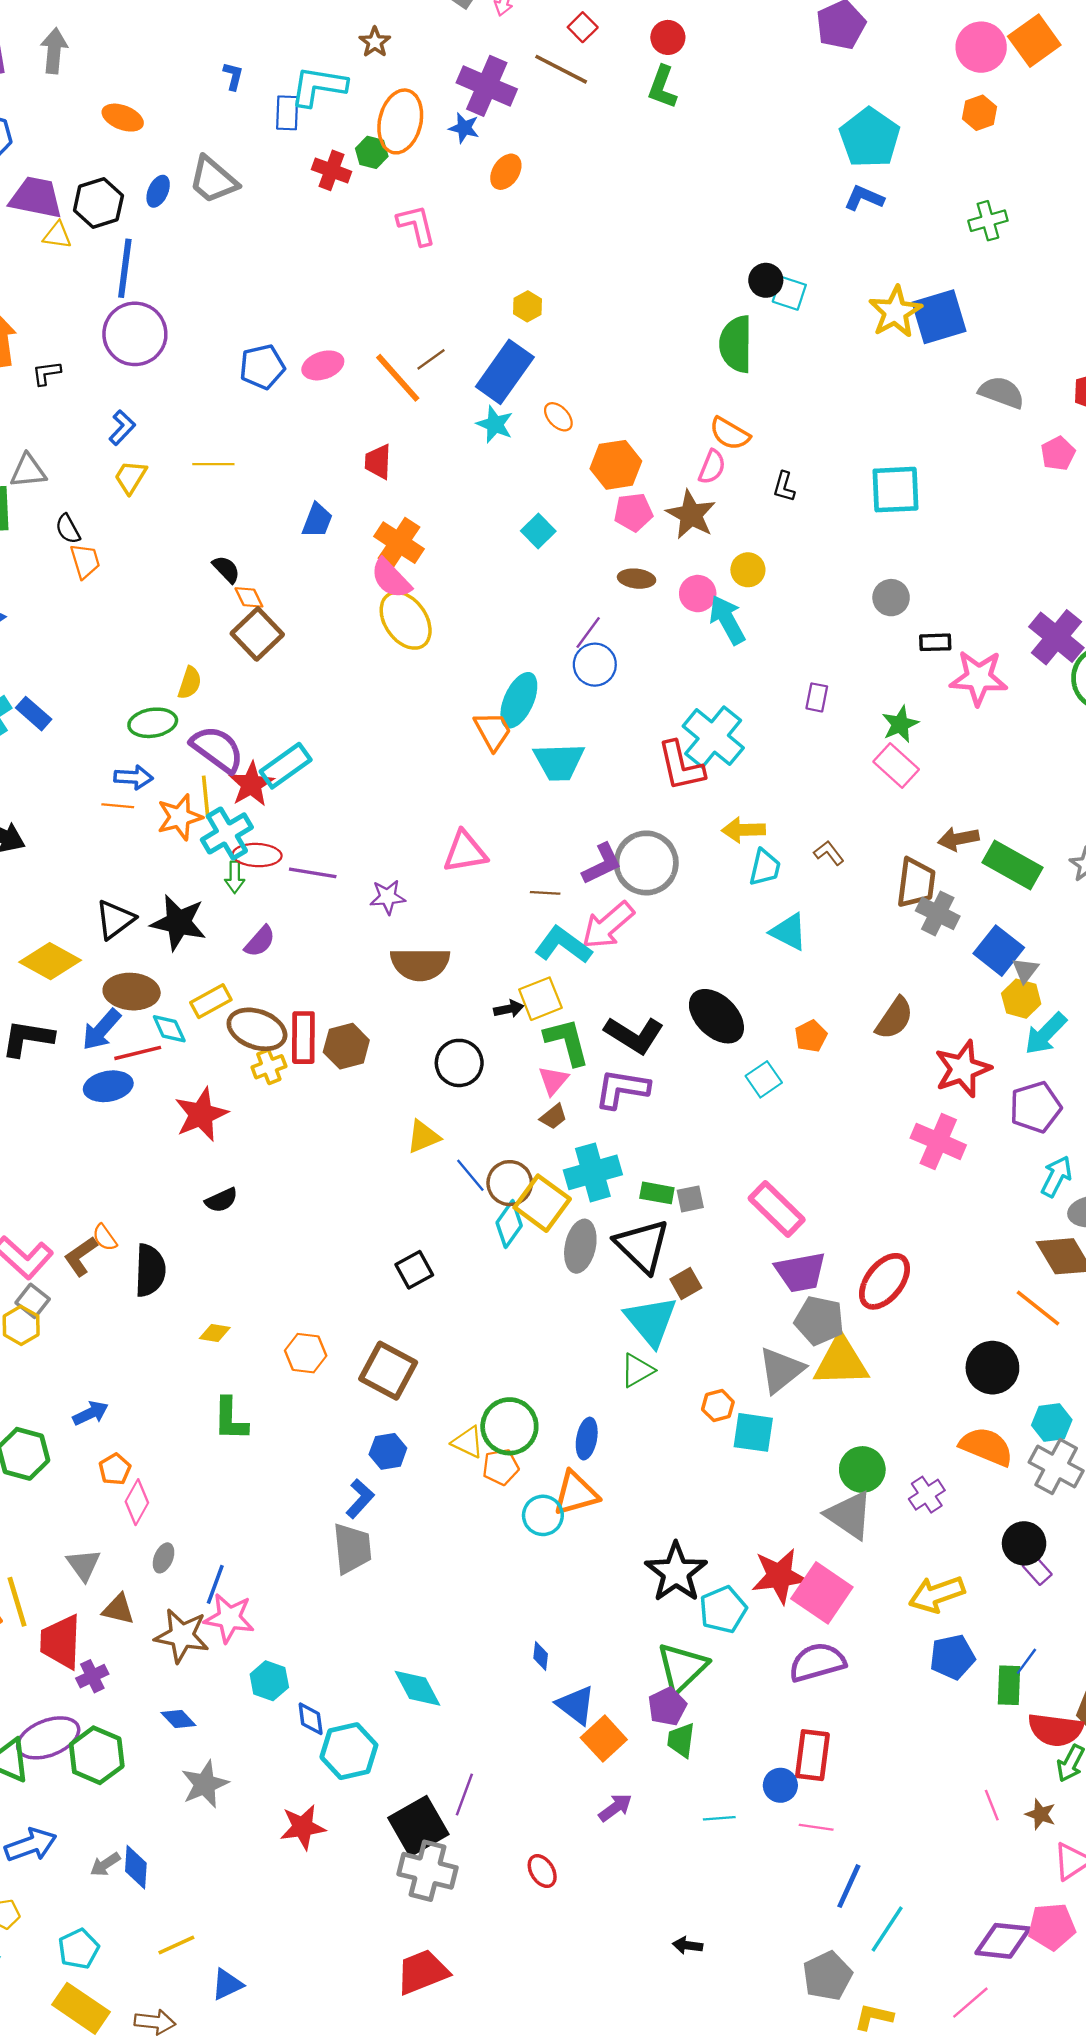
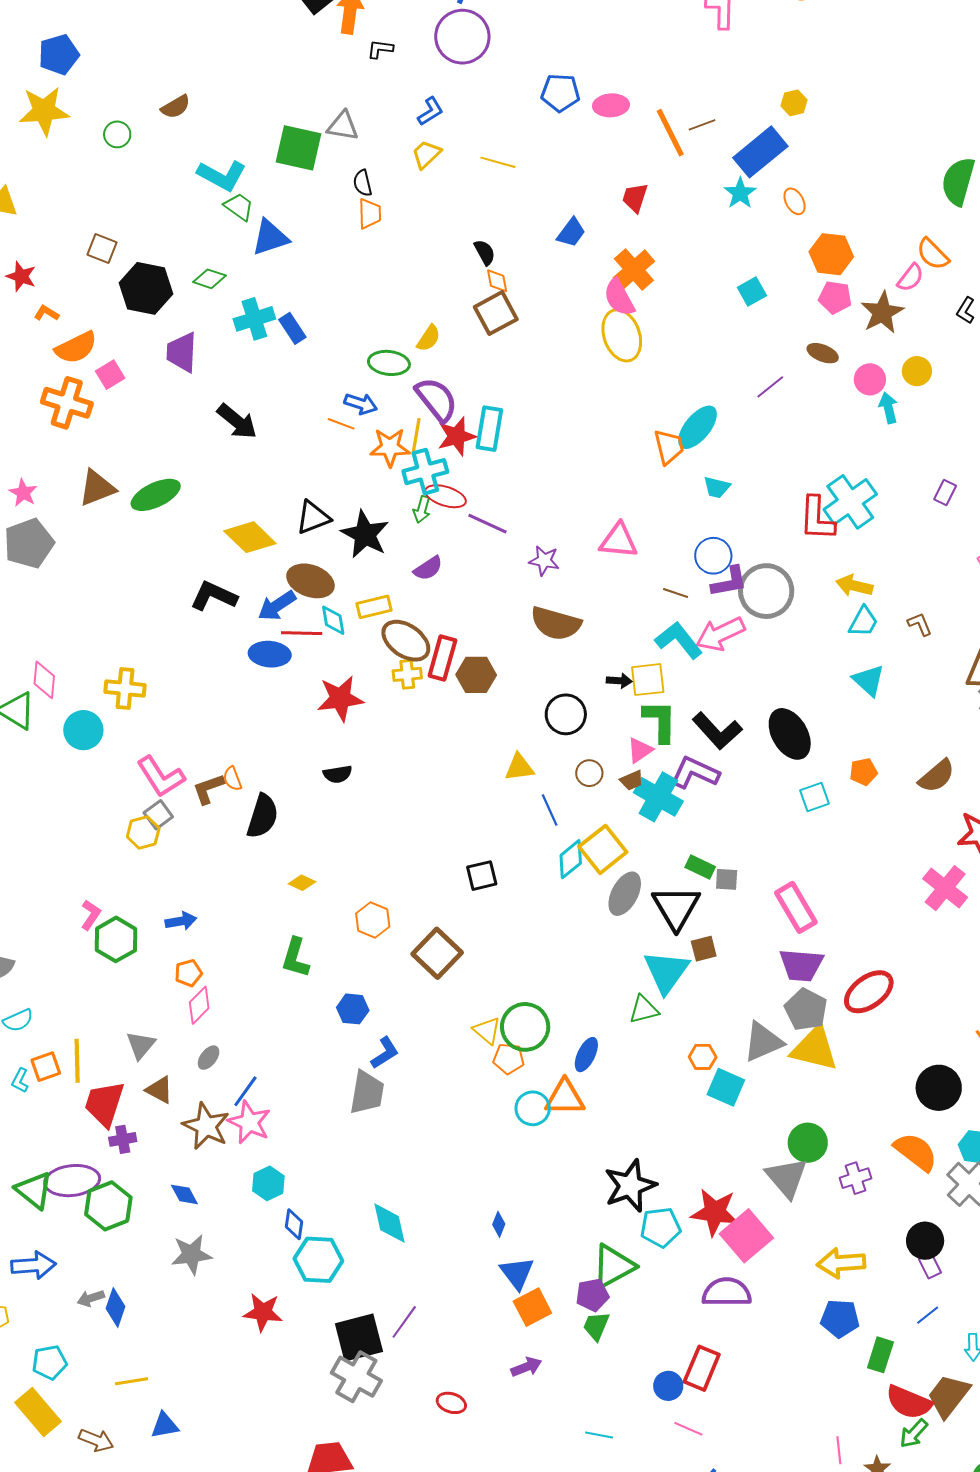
cyan arrow: (727, 620) -> (888, 408), size x0.7
blue circle: (595, 665) -> (713, 556), moved
cyan trapezoid: (559, 762) -> (717, 487), size x0.6
cyan rectangle: (286, 766) -> (489, 429), turned -60
cyan cross: (593, 1172) -> (658, 797), moved, turned 30
brown circle: (510, 1183) -> (589, 773), moved, size x0.7
blue hexagon: (388, 1451) -> (353, 1009), moved
blue line: (1026, 1661) -> (928, 1315), moved
cyan line: (719, 1818) -> (599, 1435), moved
red ellipse: (542, 1871) -> (451, 1403), turned -56

